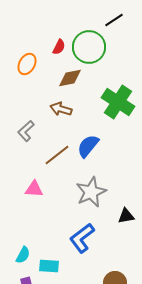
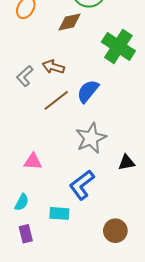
brown arrow: (61, 109) -> (53, 67), moved
pink triangle: (34, 189) -> (33, 161), moved
cyan rectangle: (49, 266) -> (59, 213), moved

